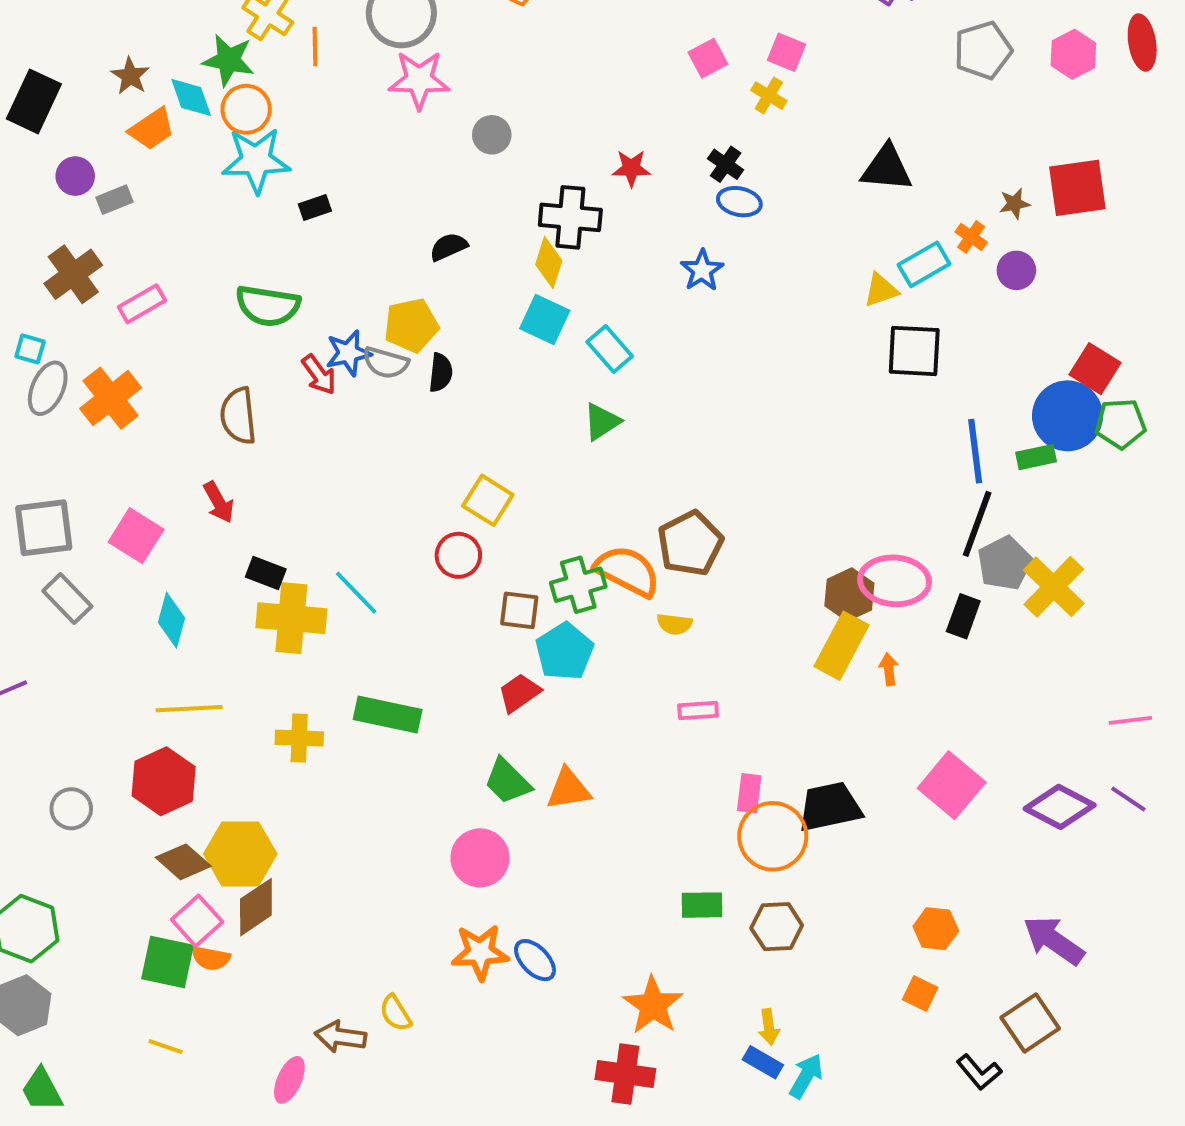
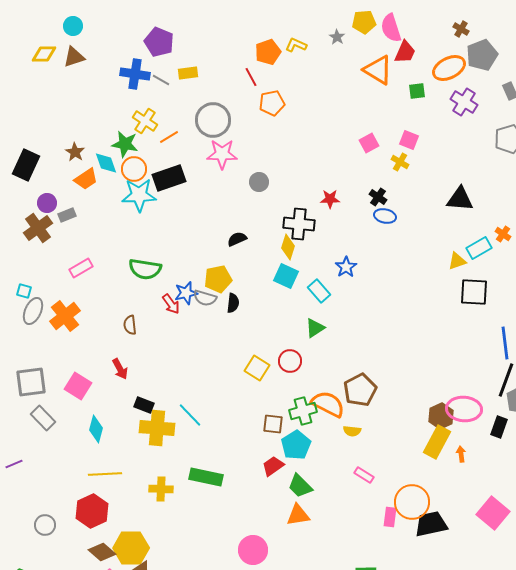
orange line: (315, 46) -> (169, 137), turned 60
black rectangle: (315, 208) -> (169, 178), moved, size x2.0
blue star: (702, 270) -> (346, 267), moved
brown cross: (73, 274) -> (38, 228), moved
brown semicircle: (238, 416) -> (130, 325), size x0.7
red circle: (458, 555) -> (290, 361), moved
pink rectangle: (698, 711) -> (364, 475), turned 36
green trapezoid: (507, 781) -> (300, 486), moved
orange circle: (773, 836) -> (412, 502), moved

